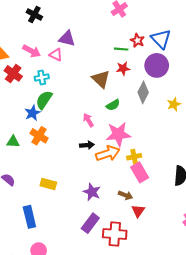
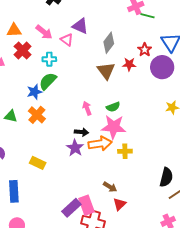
red star: (137, 40) -> (145, 50), moved
green line: (121, 49) -> (147, 16), moved
gray diamond: (143, 92) -> (109, 43), moved
green semicircle: (113, 105) -> (113, 107), moved
pink rectangle: (140, 172) -> (87, 205), moved
purple star: (92, 192) -> (75, 148), moved

